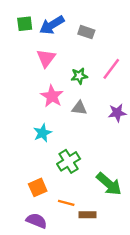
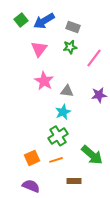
green square: (25, 24) -> (21, 20), turned -32
green star: (79, 76) -> (70, 47), moved
cyan star: (42, 133) -> (63, 112), moved
orange line: (66, 203) -> (56, 160), moved, turned -32

